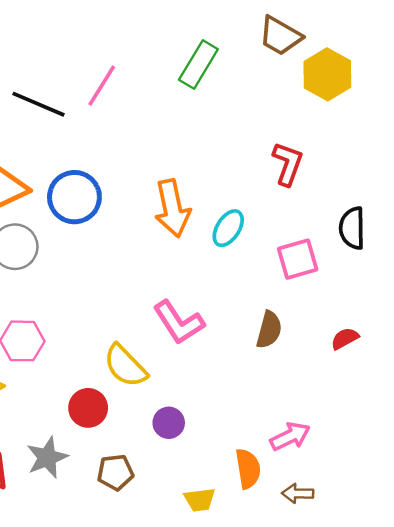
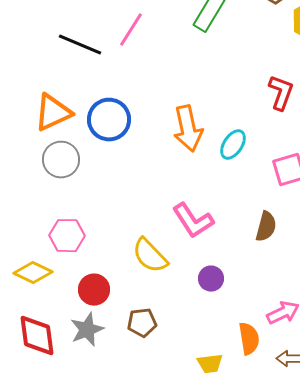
red circle: (88, 408) -> (94, 290), moved
purple circle: (169, 423) -> (211, 279), moved
brown pentagon: (115, 472) -> (142, 323), moved

